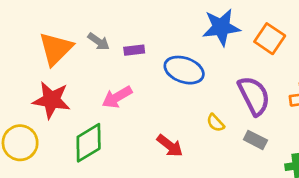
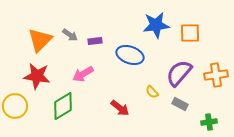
orange square: (270, 39) -> (190, 33), turned -35
purple semicircle: (254, 96) -> (179, 73), turned -112

